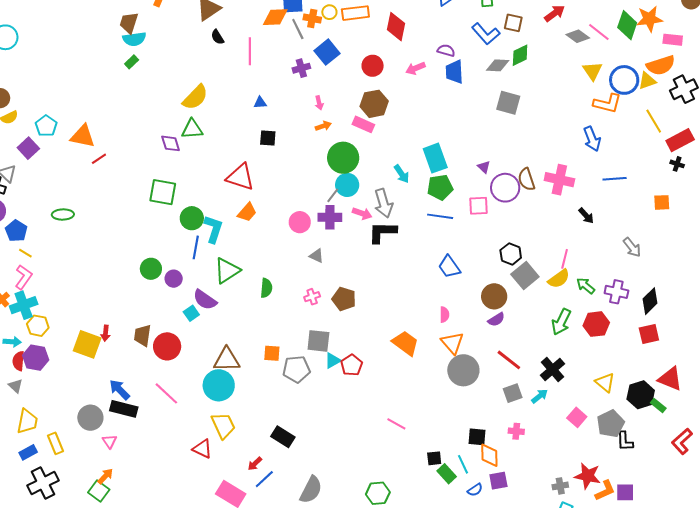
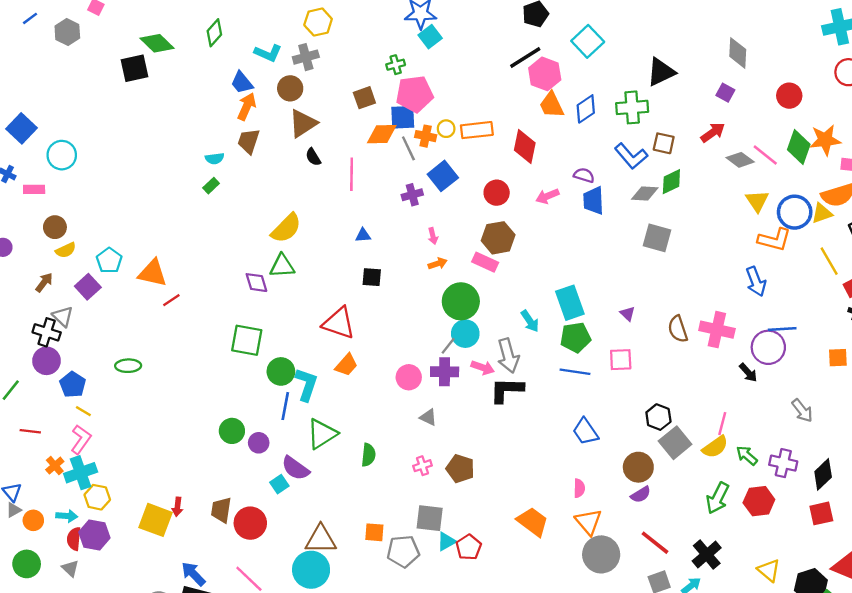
brown trapezoid: (129, 23) -> (249, 141), moved
cyan semicircle: (134, 39) -> (215, 158), size x0.7
purple circle: (505, 188) -> (768, 347), moved

